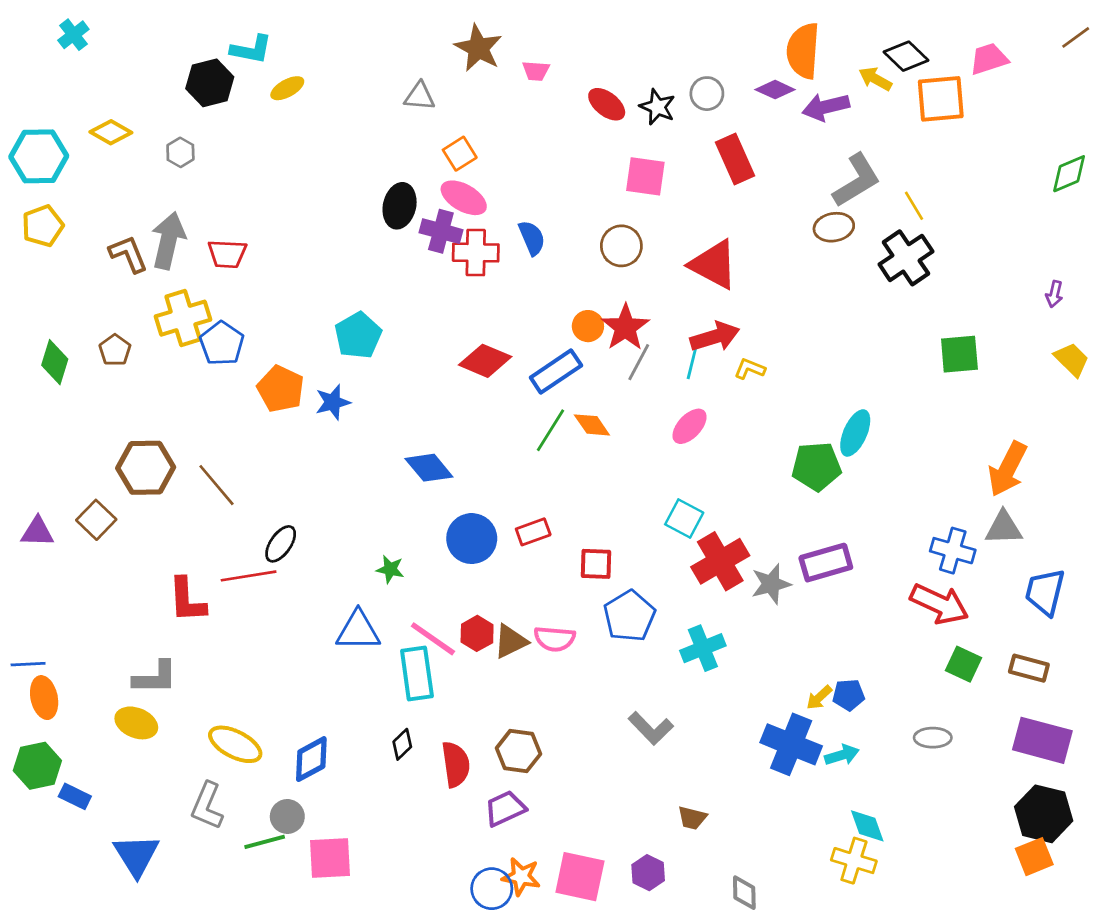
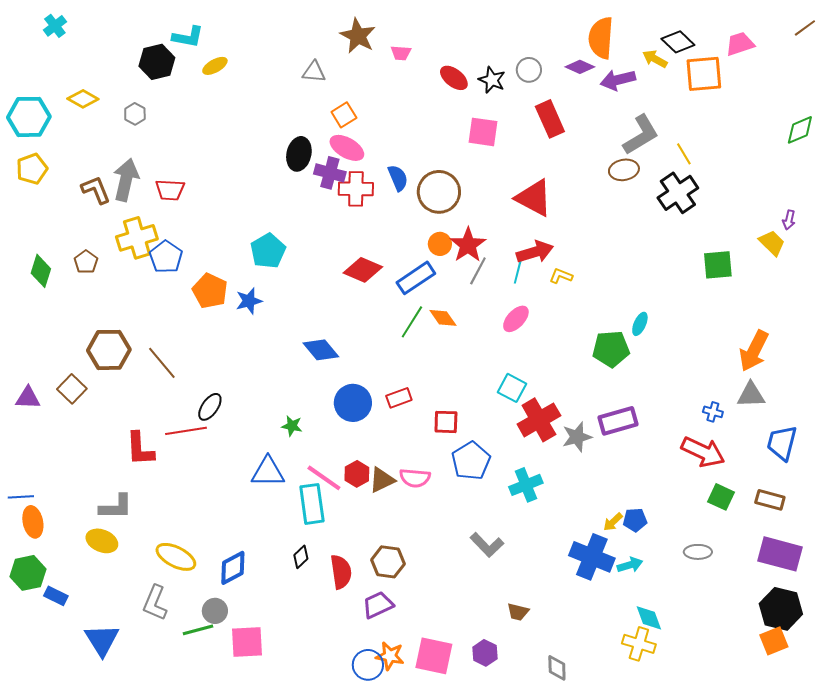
brown circle: (621, 246) -> (439, 192), moved, size x1.4
yellow trapezoid: (1072, 359) -> (772, 243), moved
cyan ellipse: (855, 433) -> (640, 324), size x0.7
blue cross: (953, 551) -> (713, 412), size x0.6

